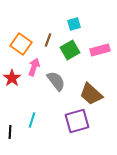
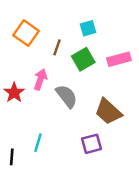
orange square: (21, 44) -> (26, 33), moved
purple square: (77, 121) -> (92, 144), size x0.7

